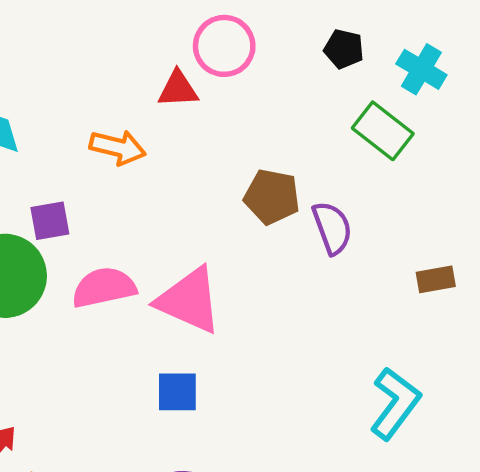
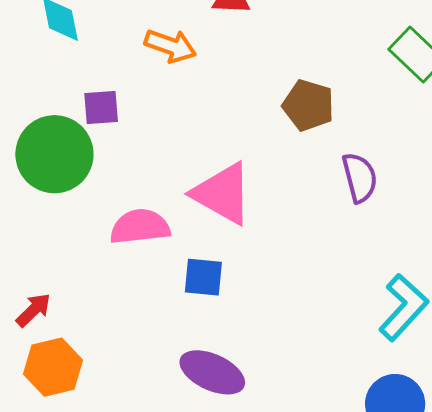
purple semicircle: (332, 228) -> (360, 178), moved
pink semicircle: (104, 288) -> (140, 227), moved

